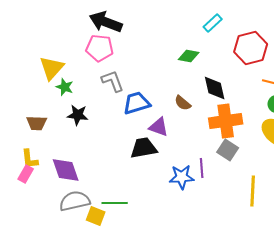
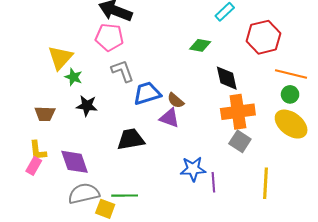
brown semicircle: (183, 103) -> (176, 101), moved
black trapezoid: (144, 148) -> (131, 139), moved
purple line: (202, 168) -> (213, 182), moved

